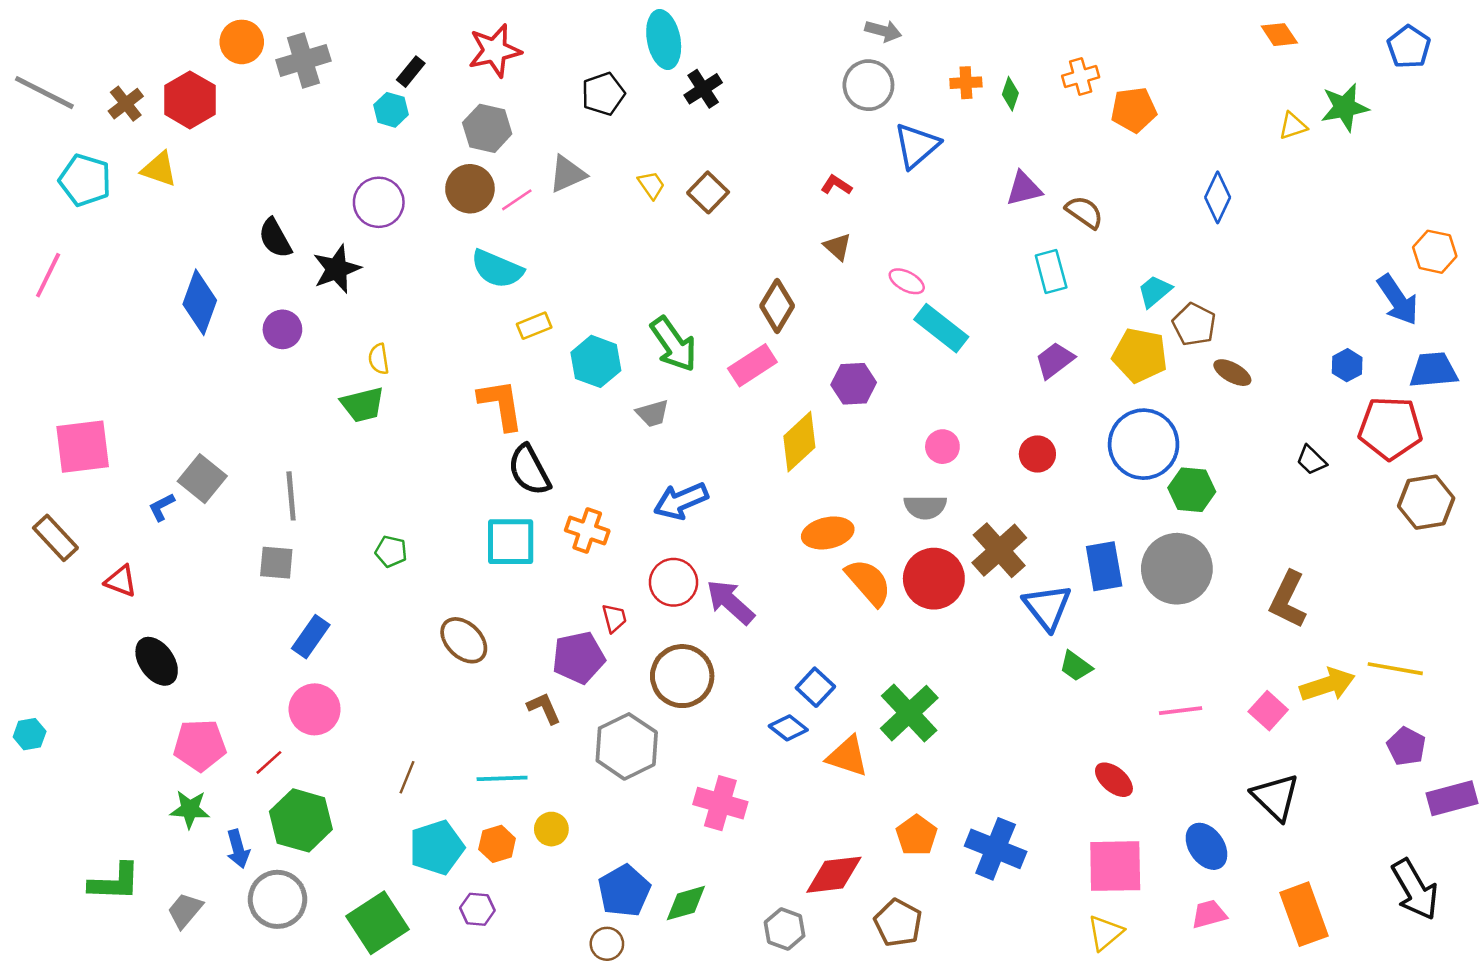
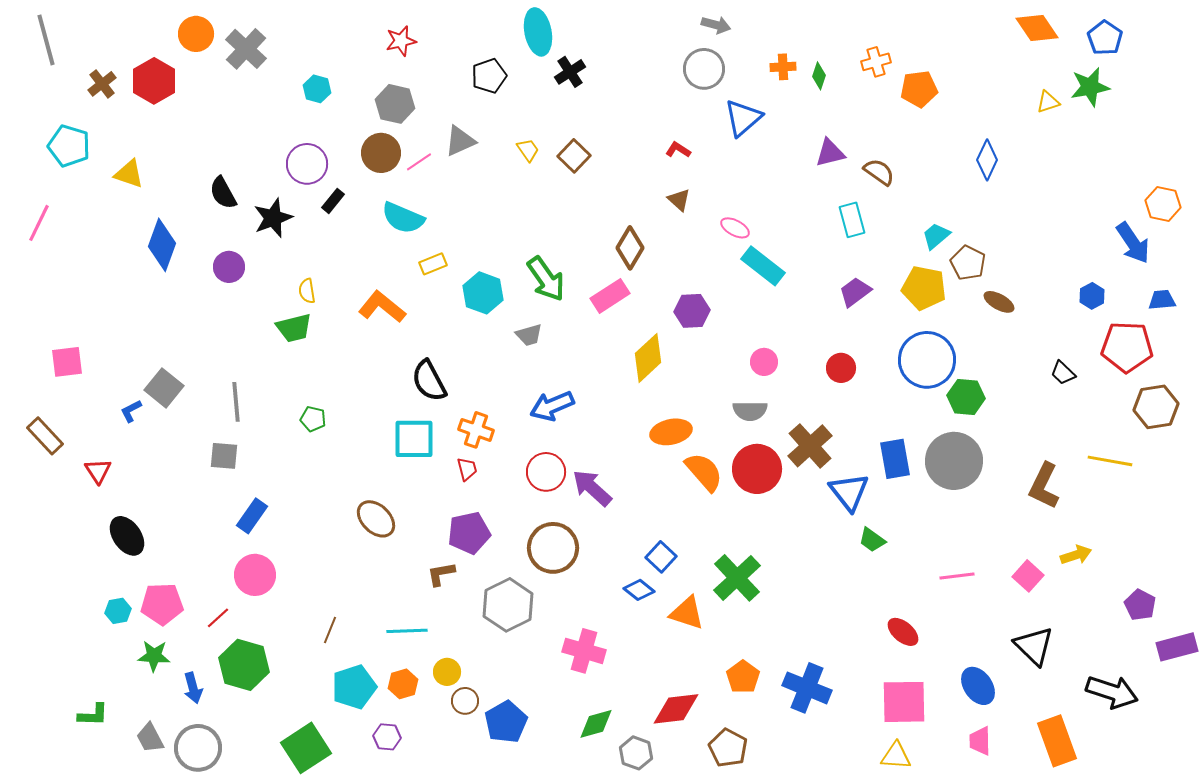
orange diamond: (1279, 35) -> (1037, 28), size x1.4
blue pentagon: (1409, 47) -> (1105, 38), moved
red star: (495, 51) -> (401, 41), size x0.7
gray cross: (303, 60) -> (246, 49), turned -30
black rectangle: (411, 72) -> (333, 201), moved
gray line: (44, 93) -> (46, 40), moved, turned 48
yellow triangle: (159, 169) -> (129, 174), moved
blue trapezoid: (1433, 370) -> (1162, 300), size x0.7
orange L-shape: (501, 405) -> (382, 307), moved, turned -42
pink square: (83, 447) -> (67, 362), size x0.7
green pentagon: (391, 551) -> (313, 419), moved
red triangle: (121, 581) -> (98, 471), turned 36
red trapezoid: (614, 618) -> (467, 469), moved
yellow line: (1395, 669) -> (1110, 461), moved
yellow arrow: (1327, 685) -> (1076, 555), size x0.7
brown L-shape: (544, 708) -> (441, 574), turned -76
cyan hexagon: (30, 734) -> (118, 611), moved
green L-shape: (115, 882) -> (93, 715), size x0.7
black arrow: (1415, 889) -> (1112, 692), moved, turned -42
gray circle: (278, 899) -> (198, 748), moved
green diamond: (686, 903) -> (596, 724), moved
gray trapezoid: (185, 910) -> (150, 738), turned -68
pink trapezoid: (1209, 914) -> (980, 741), turned -76
yellow triangle: (1105, 933) -> (896, 756), turned 44
brown circle: (607, 944) -> (465, 701), moved

